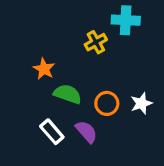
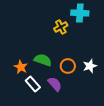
orange star: (44, 69) -> (21, 67), moved

